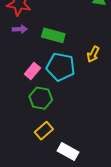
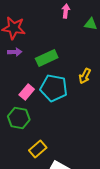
green rectangle: (53, 35) -> (47, 58), turned -40
green hexagon: (41, 98) -> (19, 118), moved

